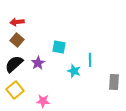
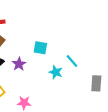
cyan line: (90, 60) -> (72, 61), turned -40

